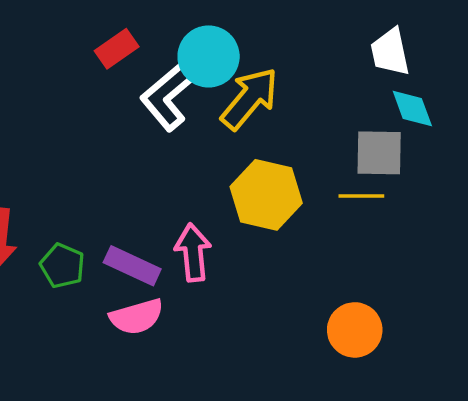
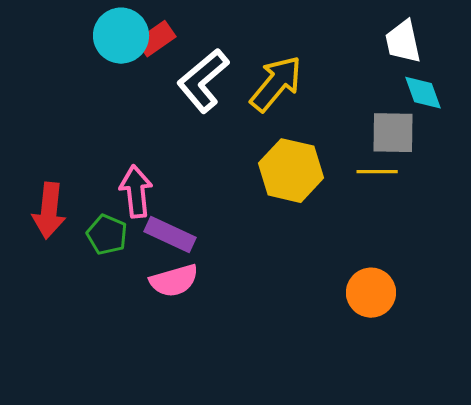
cyan circle: (209, 56) -> (121, 36), moved
pink arrow: (193, 252) -> (136, 192), moved

